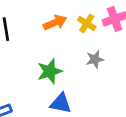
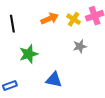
green star: (50, 71) -> (29, 54), moved

